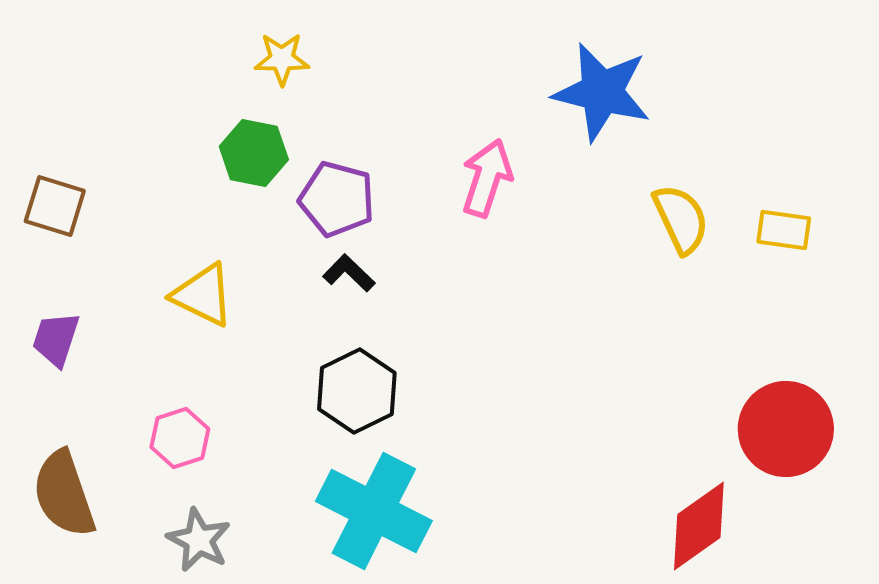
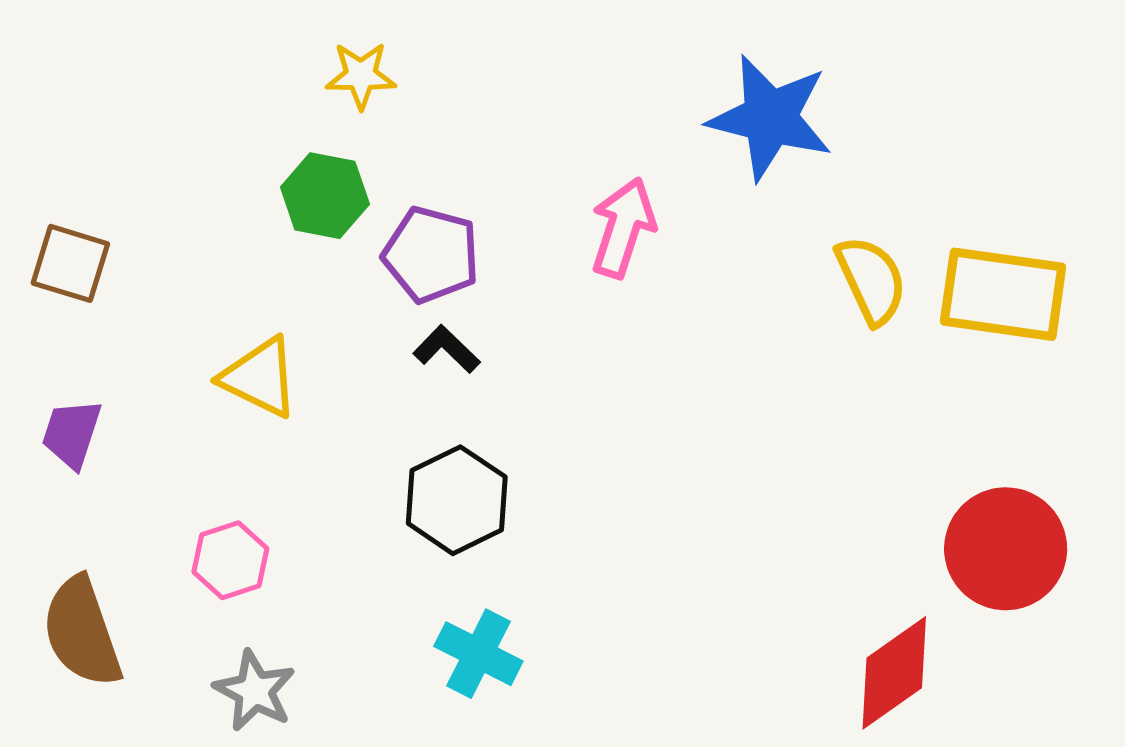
yellow rectangle: (784, 230) -> (1003, 294), size x1.8
cyan cross: (374, 511) -> (478, 654), size x0.6

